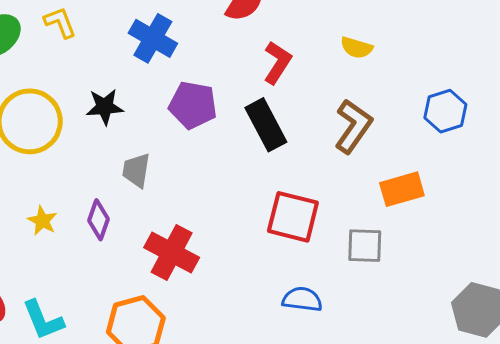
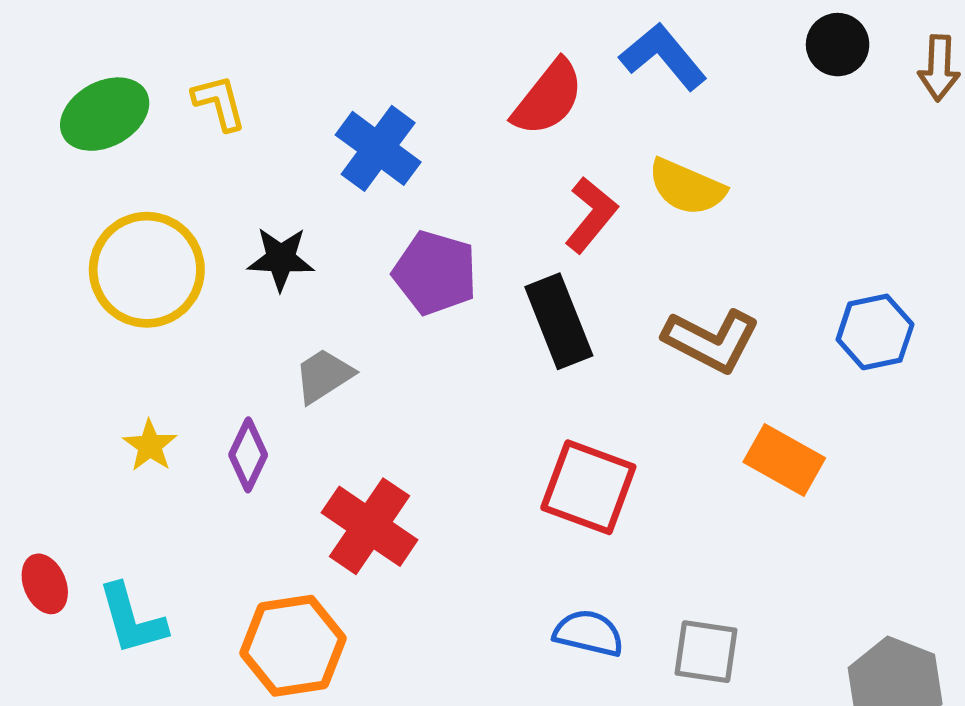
yellow semicircle: (356, 48) -> (687, 187), moved, size x1.4
brown L-shape: (353, 126) -> (711, 341), turned 76
gray trapezoid: (136, 170) -> (324, 376), turned 42
orange rectangle: (402, 189) -> (784, 460), turned 39
gray square: (365, 246) -> (706, 652), moved

